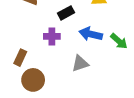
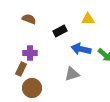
purple cross: (52, 36) -> (30, 53), moved

